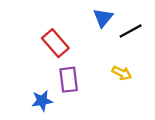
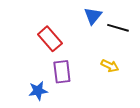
black line: (131, 31) -> (118, 28), turned 45

